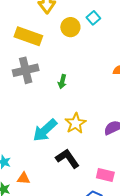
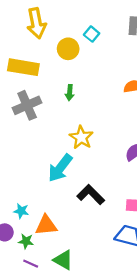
green arrow: (62, 82) -> (70, 93), moved
yellow star: (75, 123) -> (81, 137), moved
orange triangle: (24, 178) -> (46, 225), size x1.5

